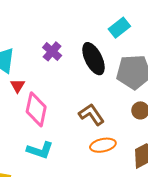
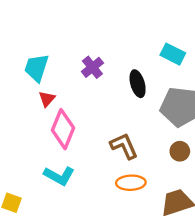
cyan rectangle: (119, 28) -> (173, 54), turned 55
black ellipse: (93, 59) -> (138, 84), size x0.7

